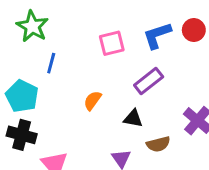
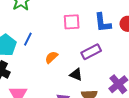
blue L-shape: (157, 35) -> (103, 23), turned -90
blue line: (51, 63) -> (28, 39), moved

